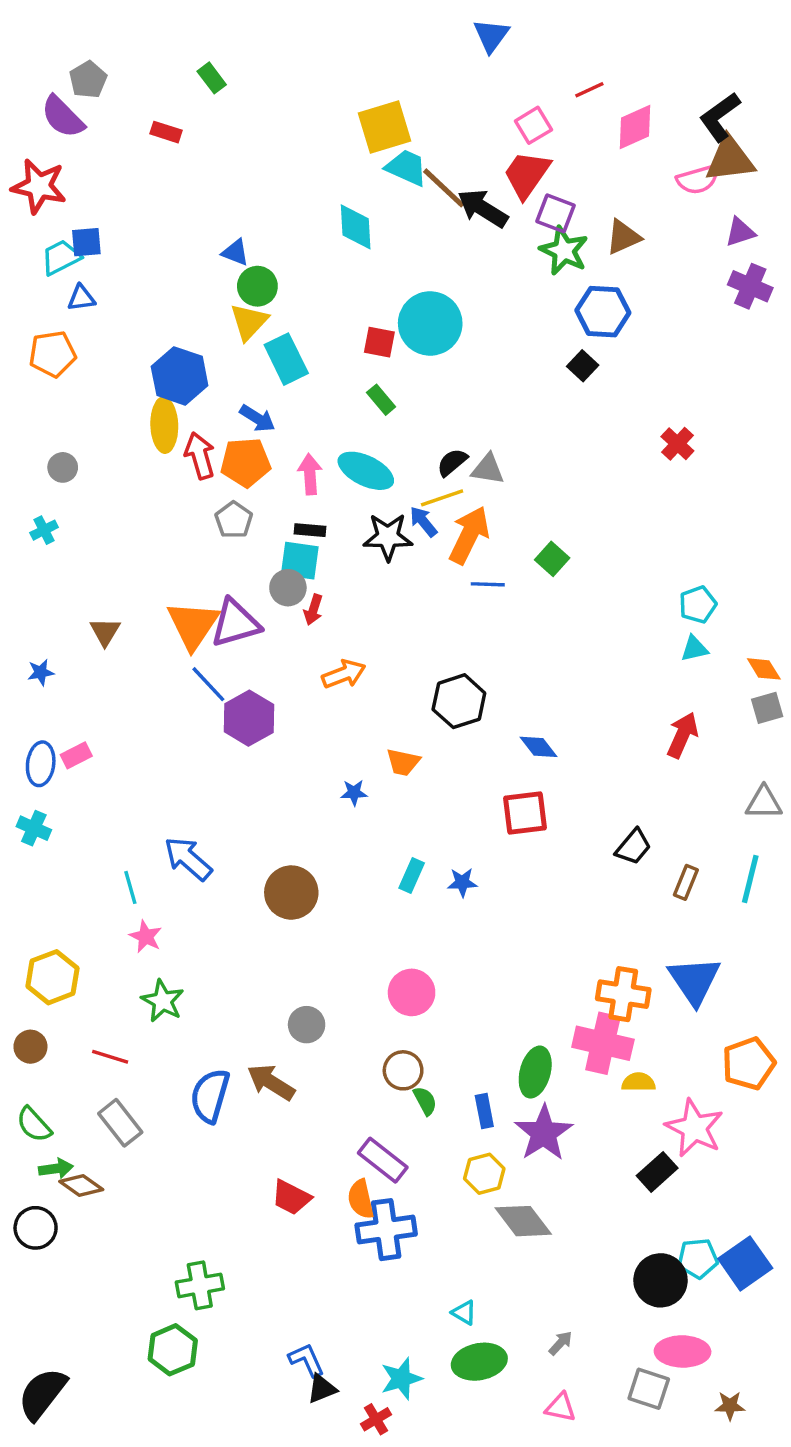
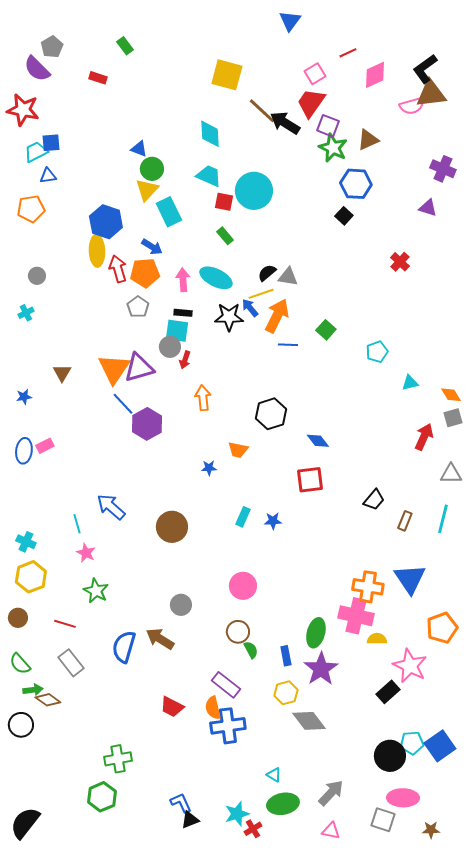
yellow square: (384, 127) -> (227, 75), turned 32
cyan trapezoid: (406, 168) -> (209, 176), moved
purple triangle: (740, 232) -> (428, 208), moved, turned 36
cyan pentagon: (698, 605) -> (377, 352), moved
orange arrow: (344, 674) -> (203, 398), turned -75
red arrow: (683, 735) -> (424, 437), moved
cyan cross: (34, 828) -> (26, 542), moved
gray arrow: (561, 1343) -> (331, 793), size x1.8
red cross: (376, 1419) -> (253, 829), moved

